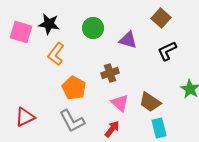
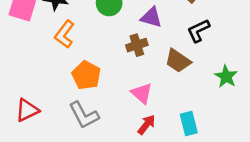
brown cross: (110, 73) -> (137, 45), moved
brown trapezoid: (150, 102) -> (178, 61), moved
red arrow: (112, 129) -> (147, 125), moved

